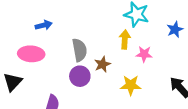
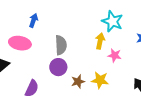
blue arrow: (44, 25) -> (33, 20), turned -64
brown star: (102, 64) -> (78, 82), moved

